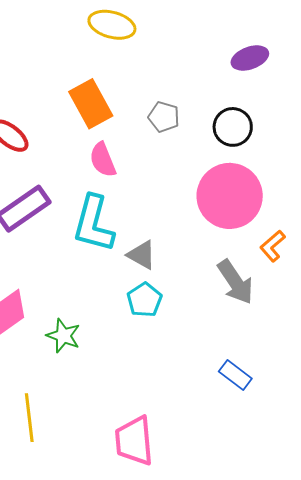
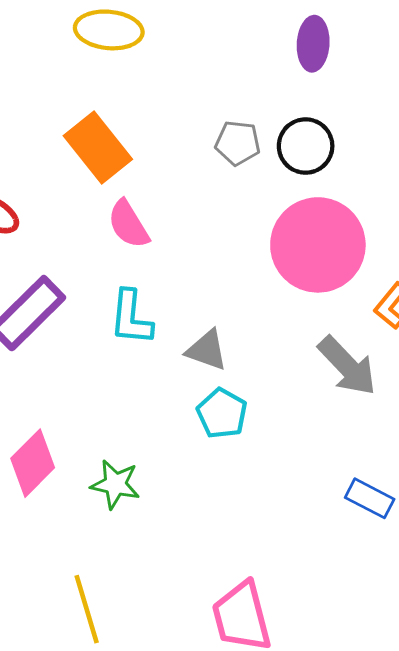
purple ellipse: (250, 58) -> (313, 44), turned -57
gray pentagon: (164, 117) -> (238, 143), moved
cyan L-shape: (94, 224) -> (131, 318), size x0.7

